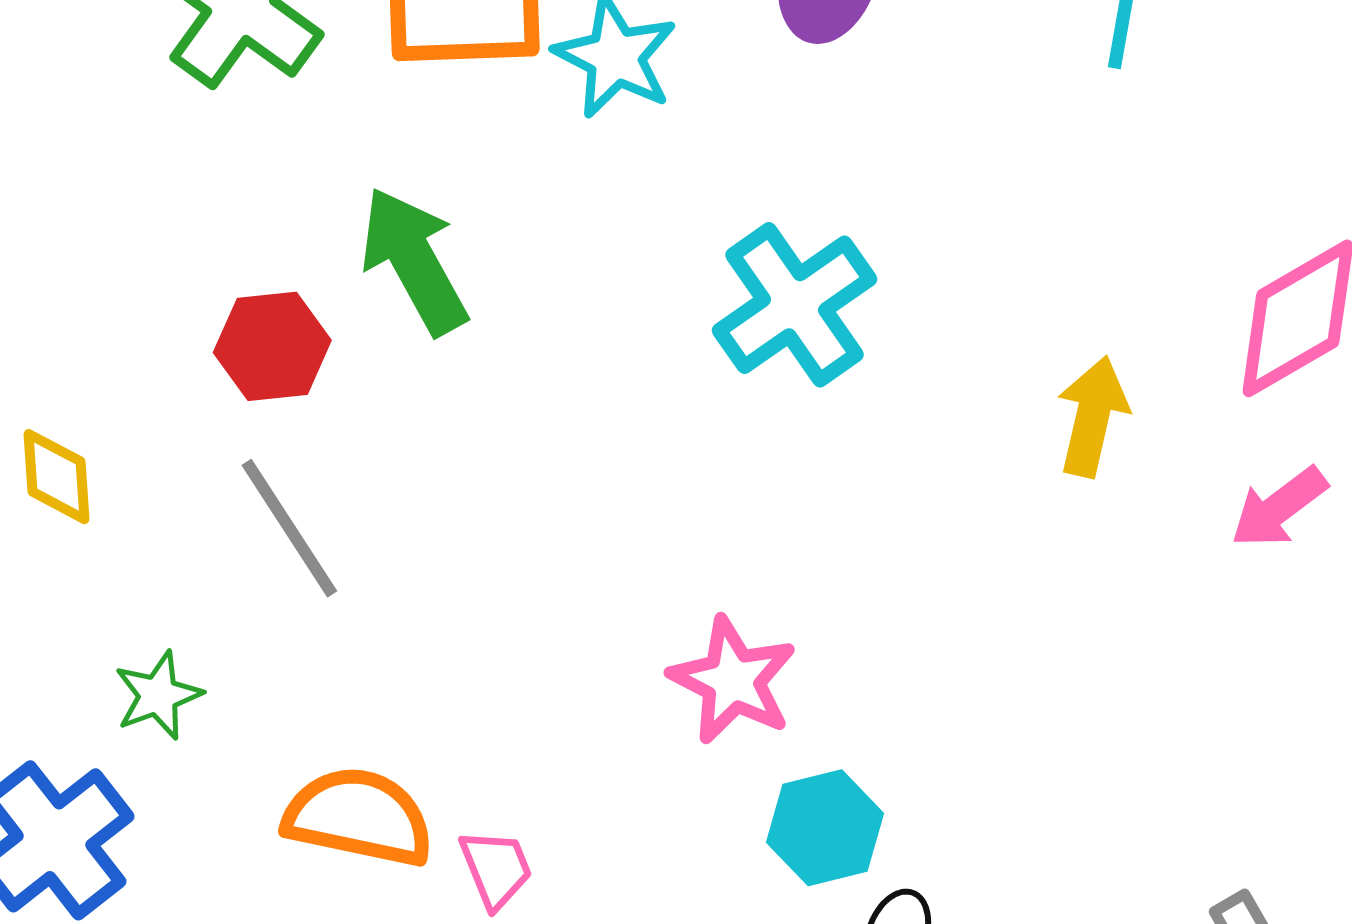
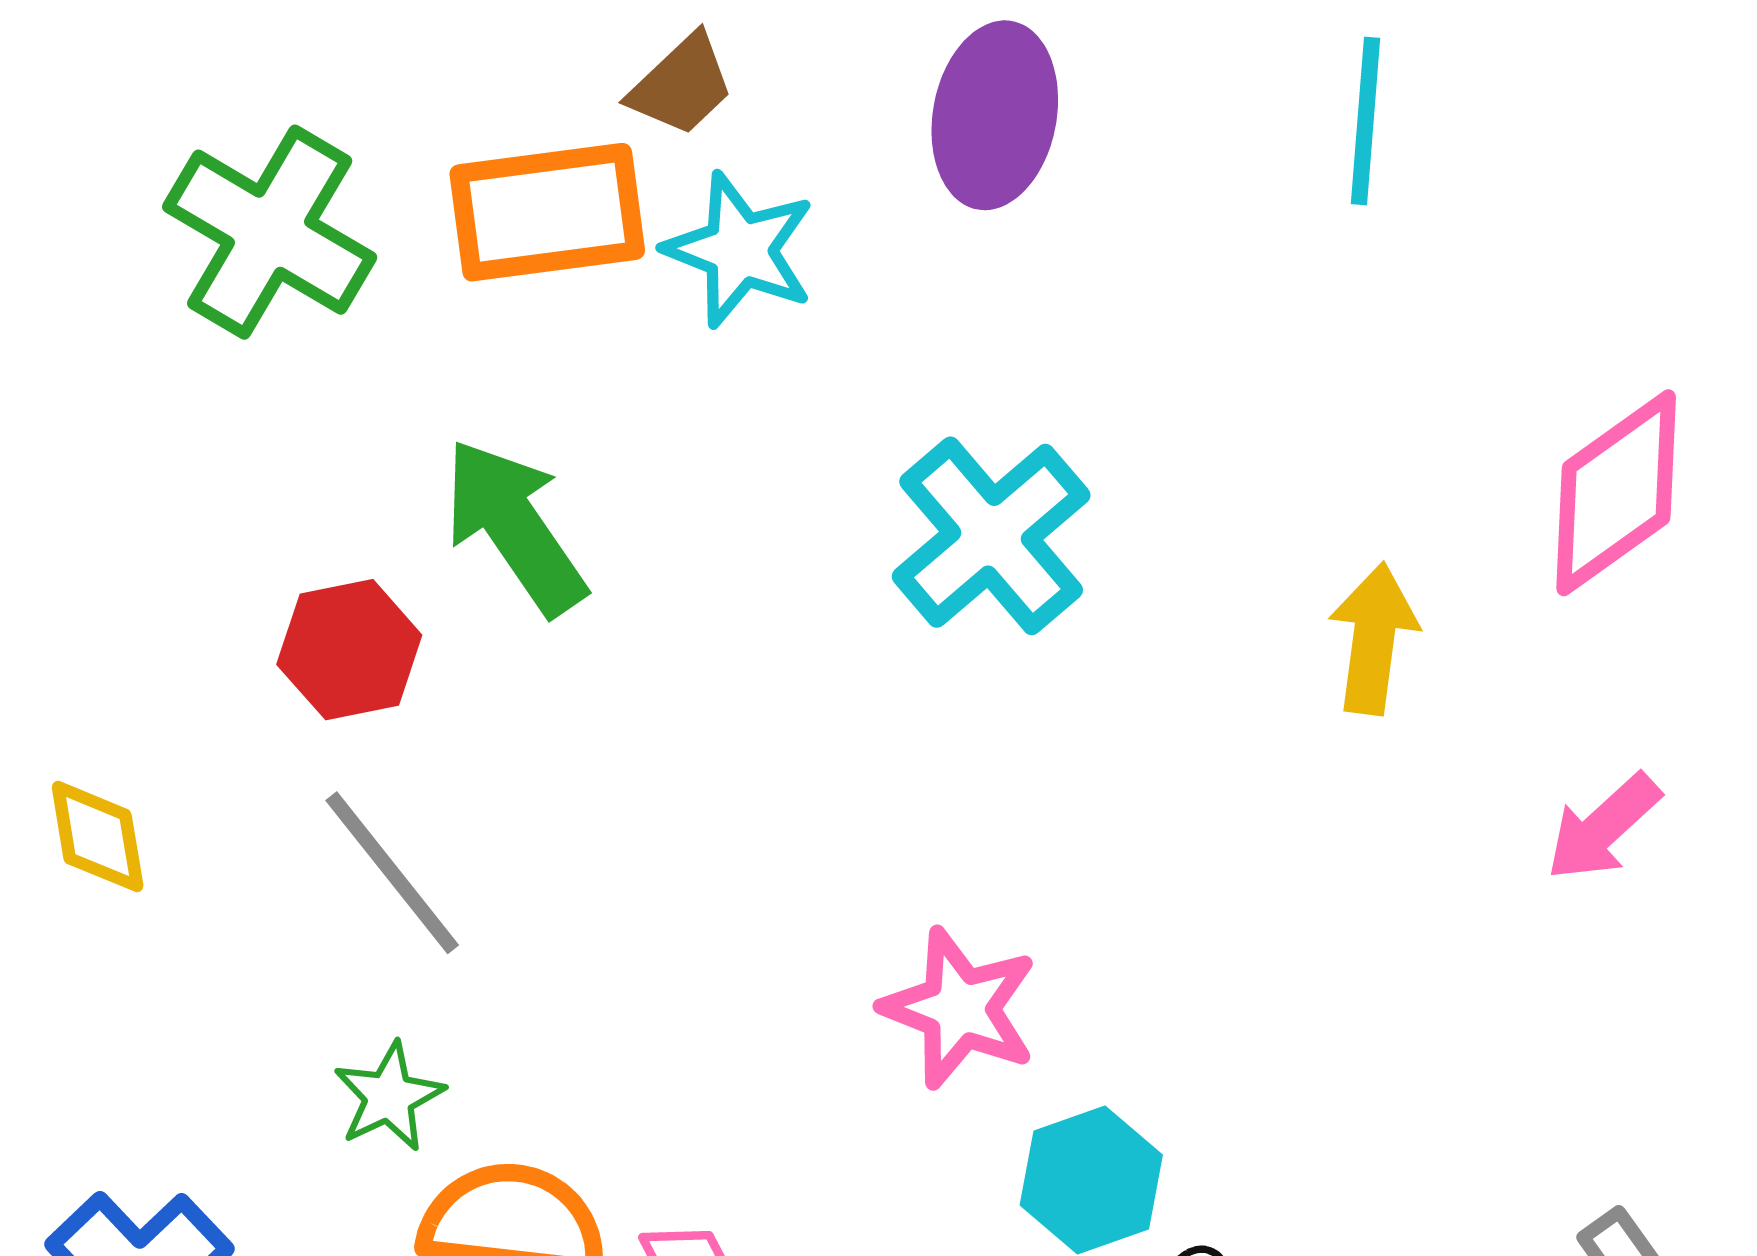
pink arrow: (1279, 507) -> (1603, 827), moved
green star: (158, 695) -> (389, 1097), moved

